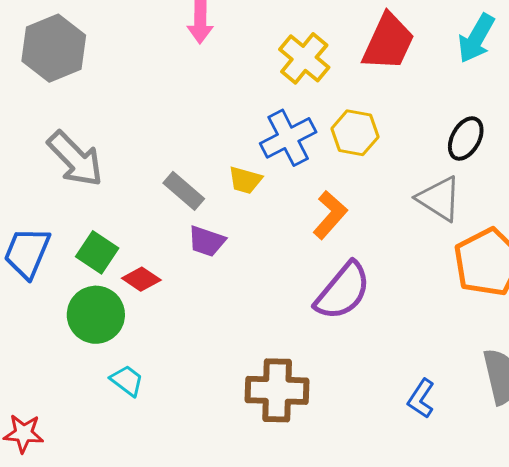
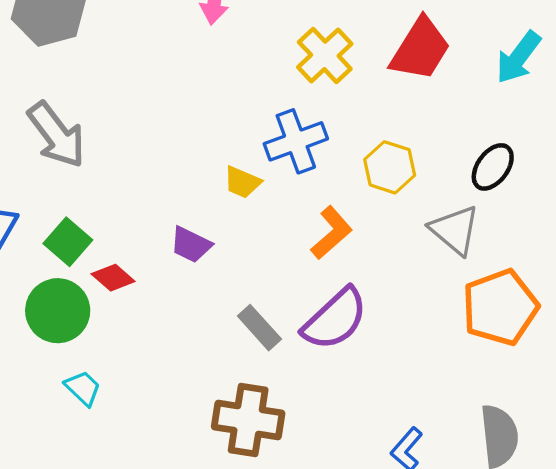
yellow hexagon: (355, 133) -> (390, 167), moved
gray rectangle: (184, 191) -> (259, 328), moved

